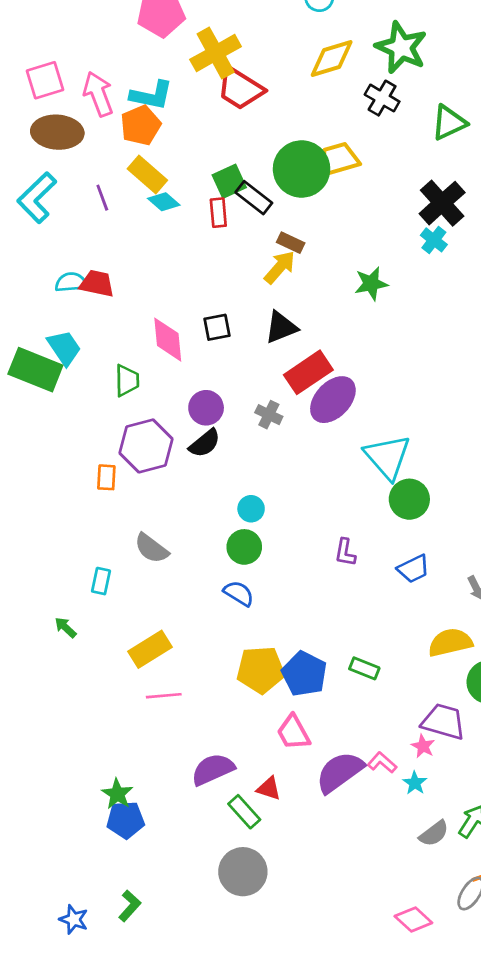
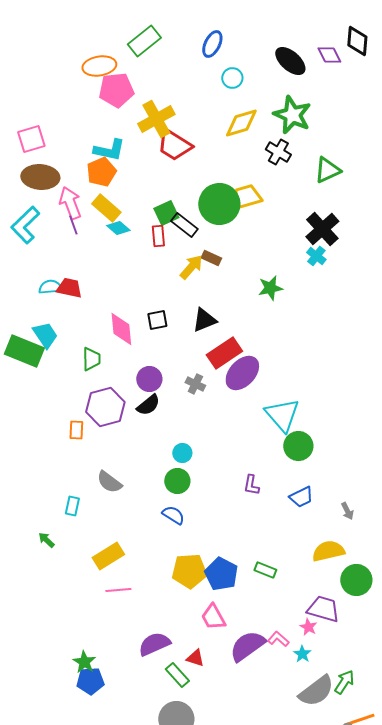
pink arrow: (98, 94) -> (70, 203), moved
yellow arrow: (280, 267) -> (191, 267), moved
gray semicircle: (434, 833) -> (316, 691), size x1.6

